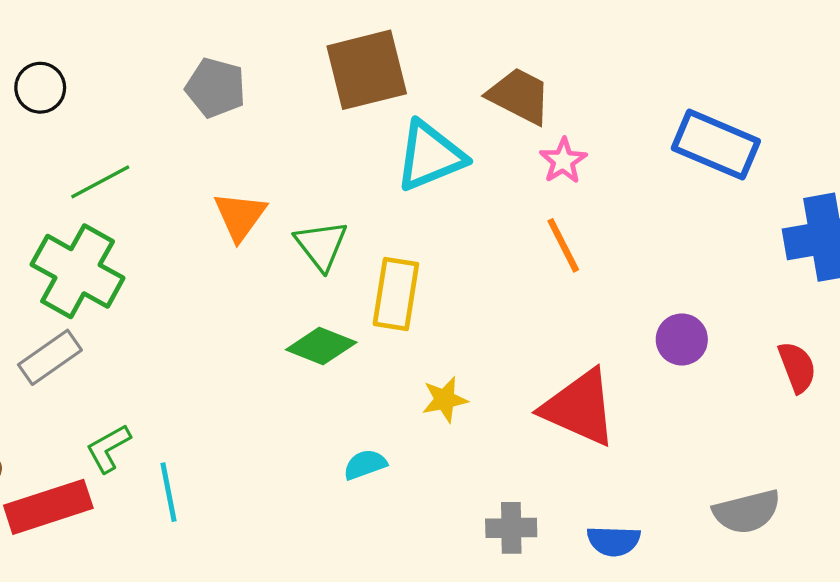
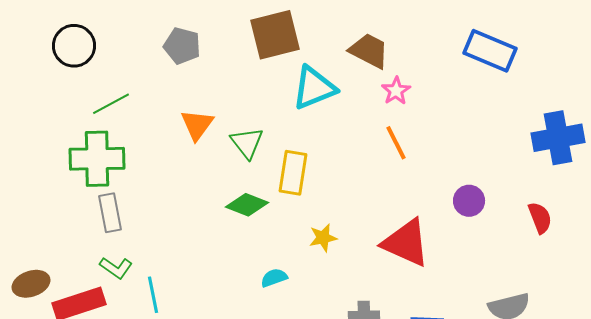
black circle: (40, 88) -> (74, 46), size x1.4
blue rectangle: (716, 145) -> (490, 51), moved
green cross: (78, 271) -> (97, 159), turned -30
gray rectangle: (50, 357) -> (110, 213), moved, turned -66
green L-shape: (108, 448) -> (116, 268), turned -116

